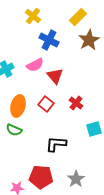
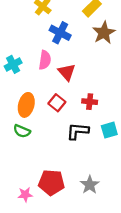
pink semicircle: (35, 65) -> (45, 60), turned -54
red cross: (76, 103) -> (90, 102), turned -32
black L-shape: (56, 144) -> (78, 131), moved

